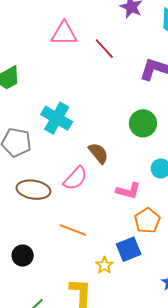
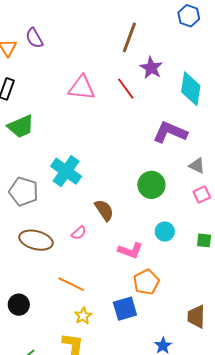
red line: (104, 49) -> (126, 89), moved
pink semicircle: (75, 178) -> (79, 233), size x0.6
yellow star: (104, 265) -> (83, 316), moved

